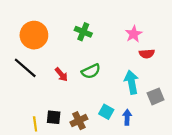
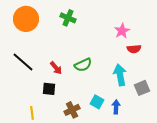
green cross: (83, 32) -> (68, 18), moved
orange circle: (34, 35) -> (26, 19), moved
black square: (54, 117) -> (49, 89), moved

